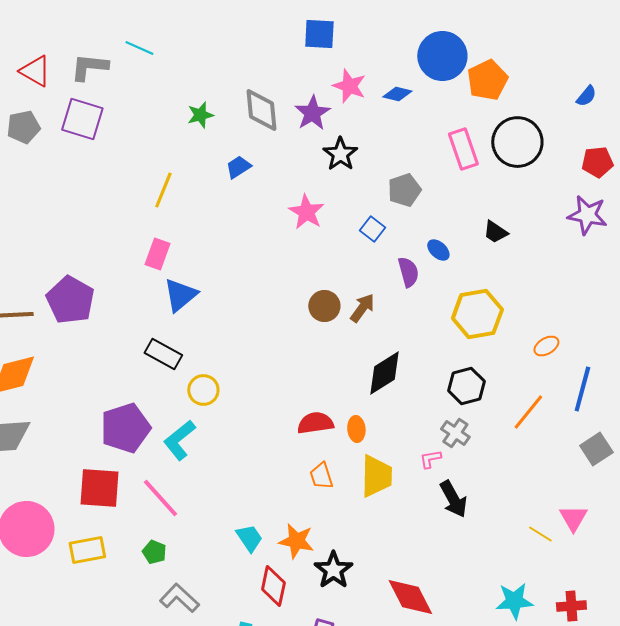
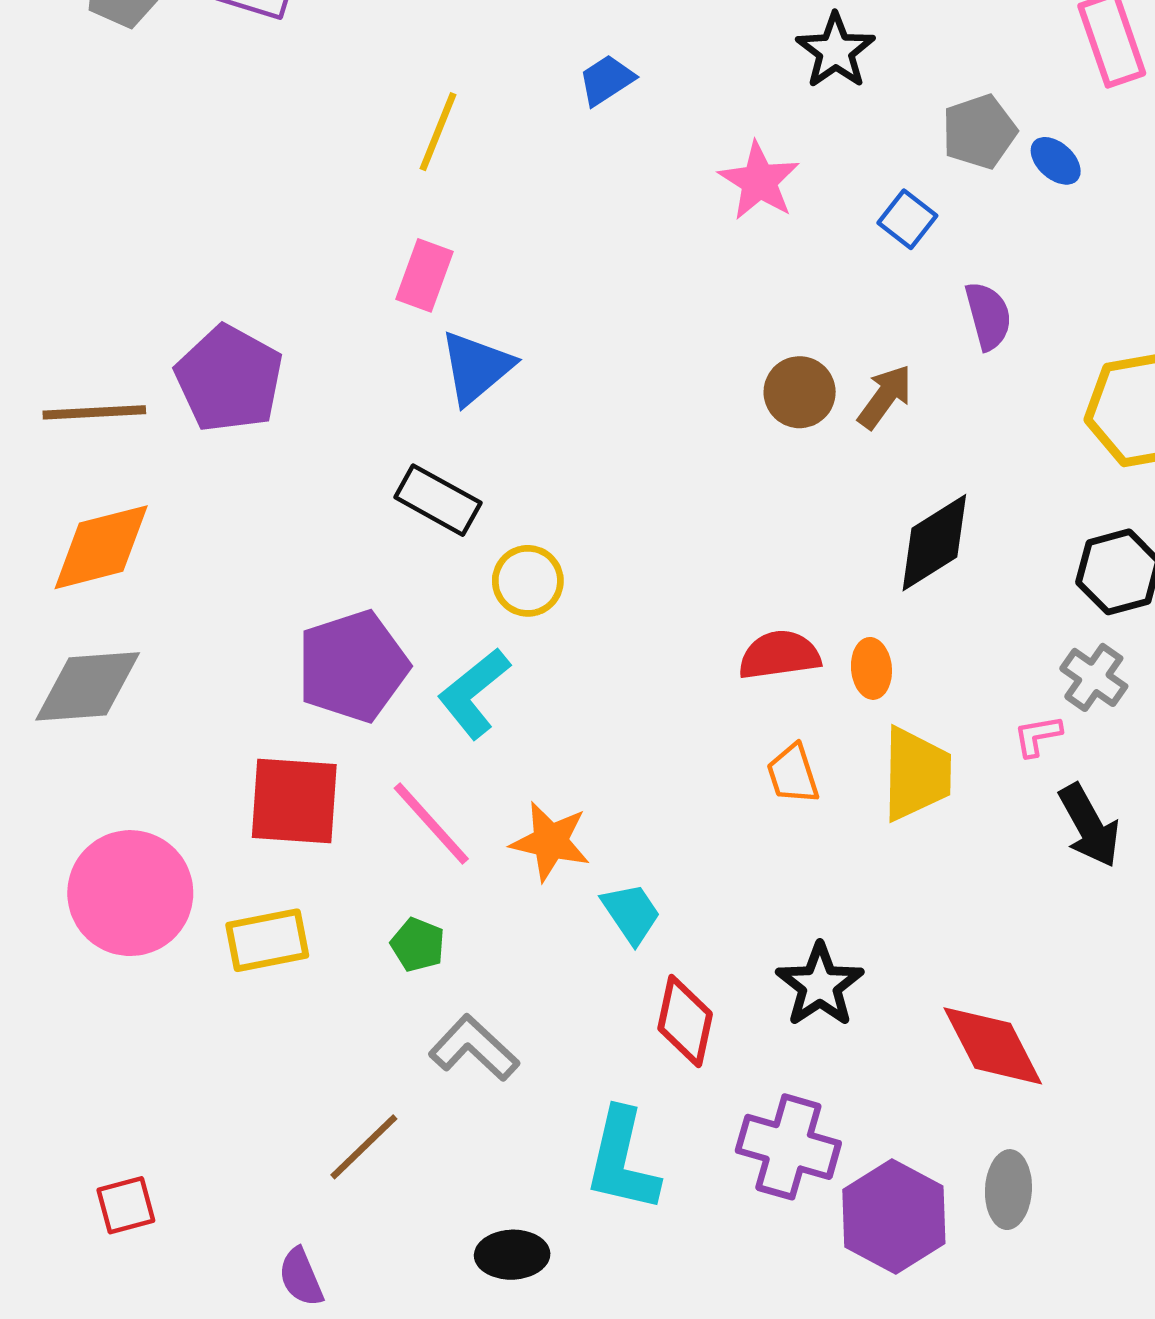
blue ellipse: (438, 250) -> (1056, 161), moved
orange star: (296, 541) -> (550, 841), moved

